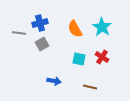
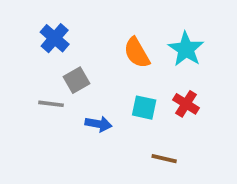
blue cross: (40, 23) -> (55, 38), moved, turned -35
gray line: (19, 33) -> (51, 104), moved
blue arrow: (54, 81) -> (98, 124), moved

